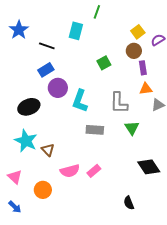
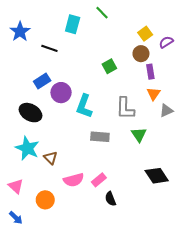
green line: (97, 12) -> (102, 13), turned -64
cyan rectangle: (76, 31) -> (73, 24), moved
blue rectangle: (46, 70) -> (42, 81), moved
orange triangle: (146, 89) -> (154, 94), turned -48
black ellipse: (29, 107) -> (31, 113), turned 50
black semicircle: (129, 203) -> (110, 199), moved

